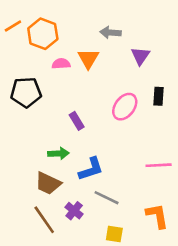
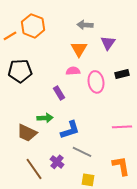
orange line: (13, 26) -> (10, 36), moved
orange triangle: (88, 59) -> (79, 49), moved
pink semicircle: (61, 64) -> (73, 71), moved
black rectangle: (159, 96) -> (122, 74), turned 72
pink ellipse: (125, 107) -> (96, 82), turned -45
brown trapezoid: (48, 183) -> (27, 133), moved

